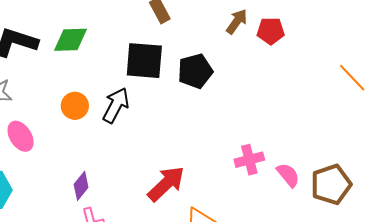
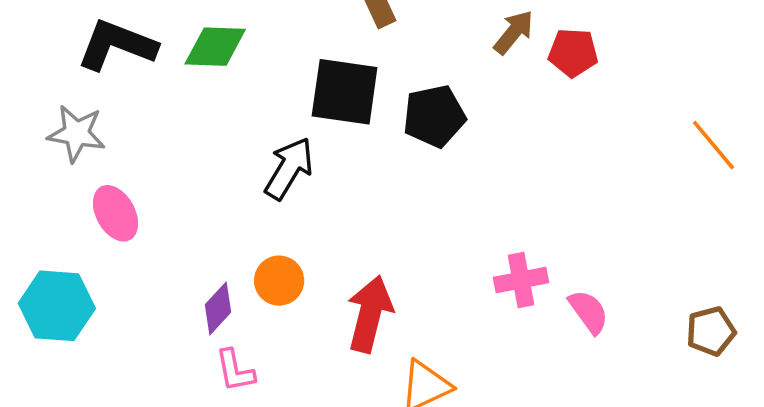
orange circle: (75, 106) -> (279, 281), moved
red arrow: (166, 184) -> (370, 314), turned -36
brown pentagon: (331, 184) -> (711, 331), moved, size x0.7

